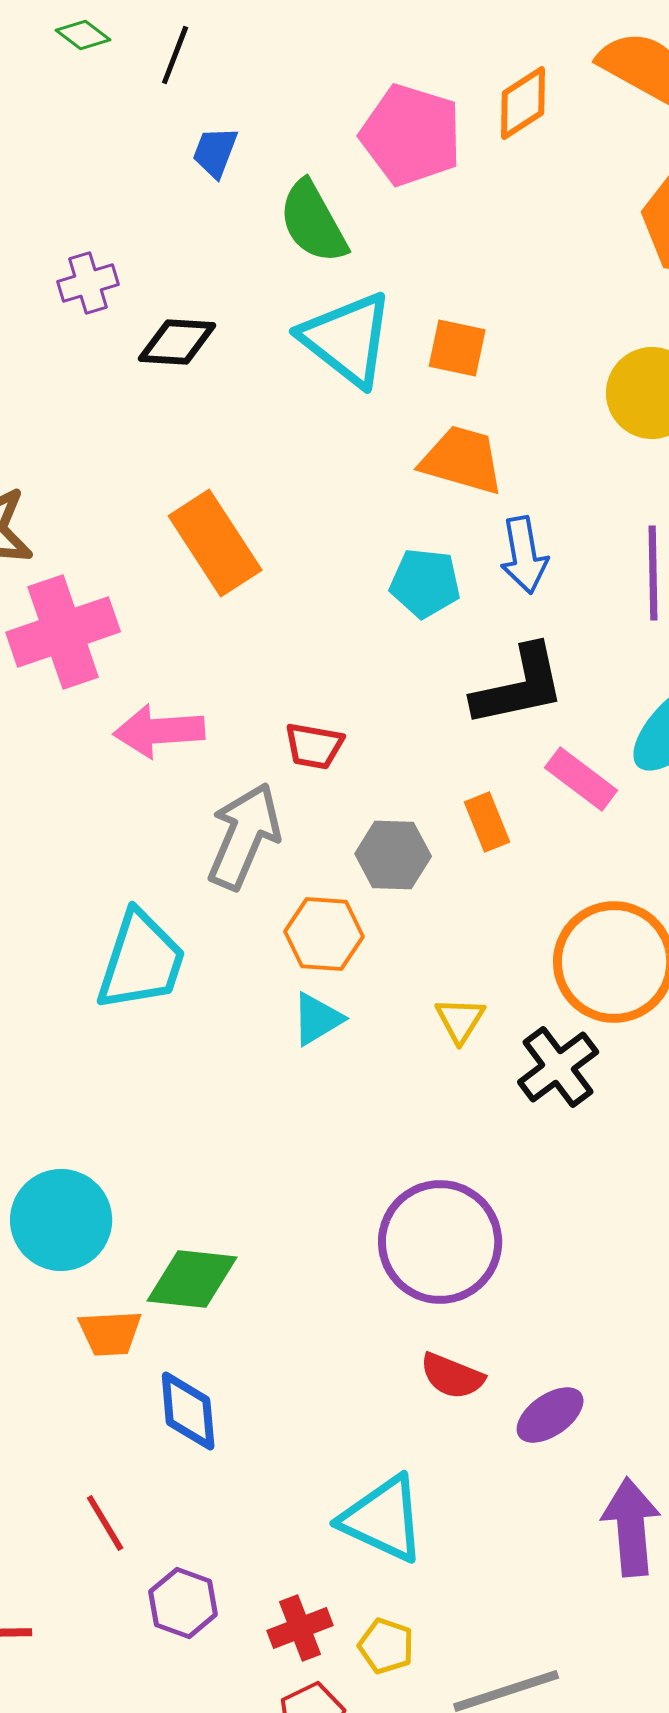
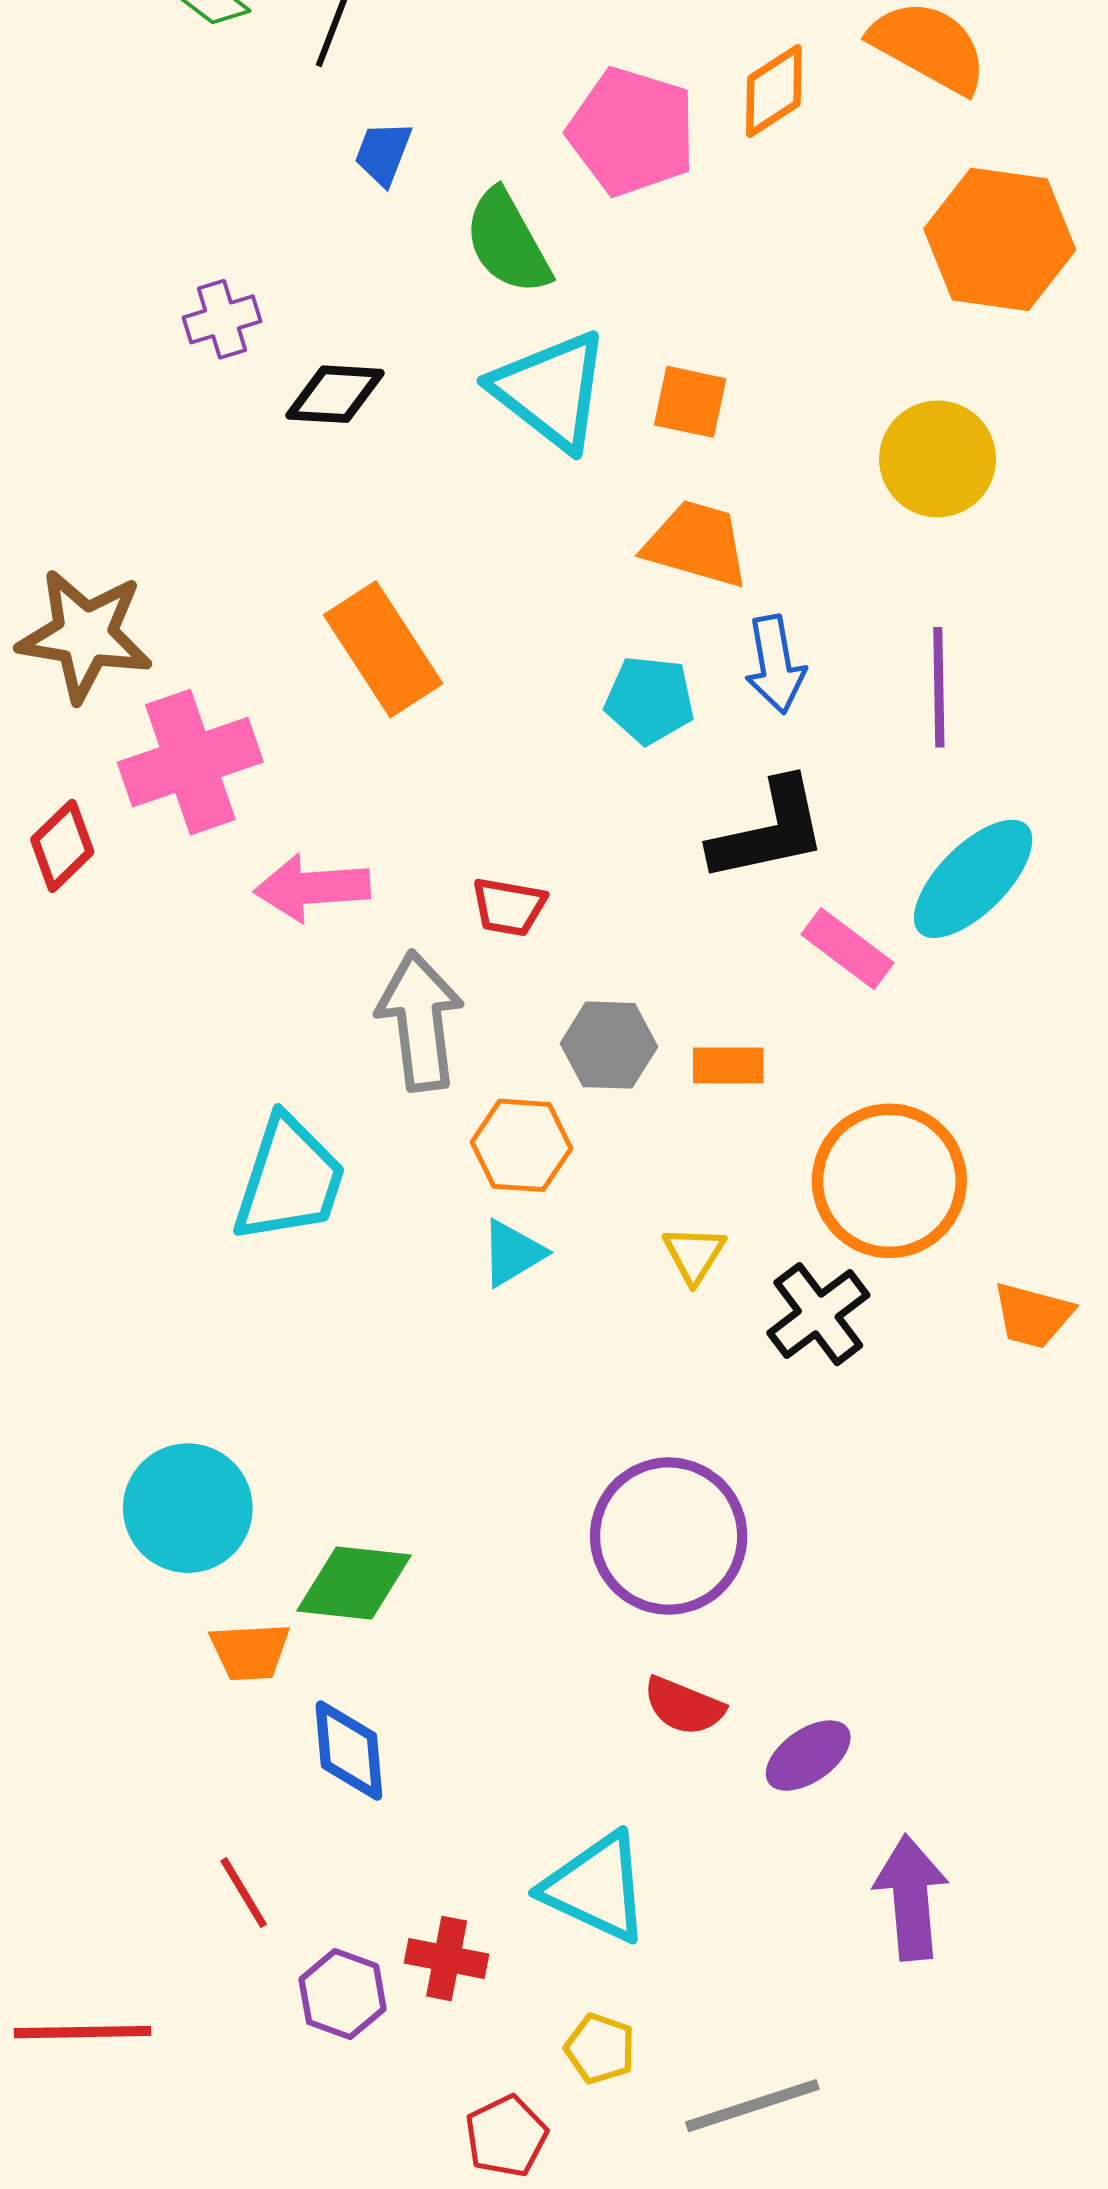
orange rectangle: (487, 822) -> (728, 1065), moved, turned -68
gray arrow: (244, 836) -> (420, 1021), turned -30
red cross: (300, 1628) -> (447, 1959), moved, turned 32

